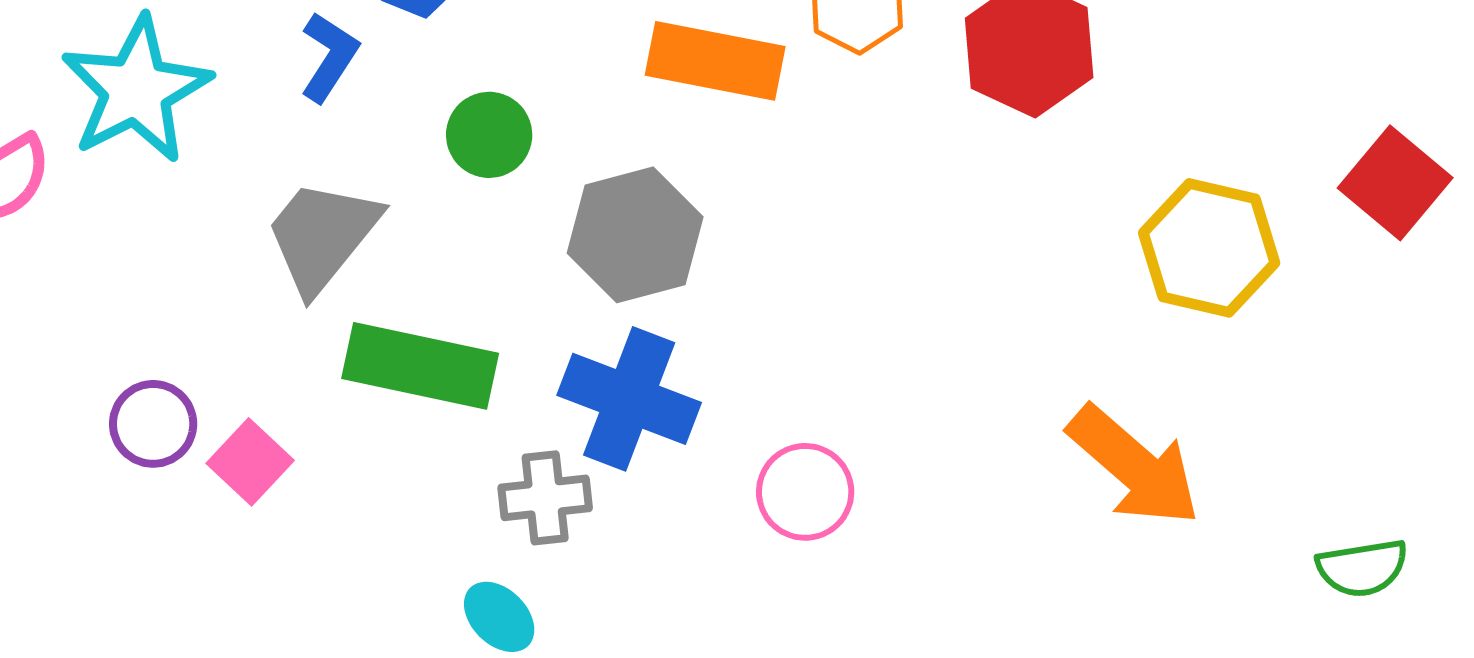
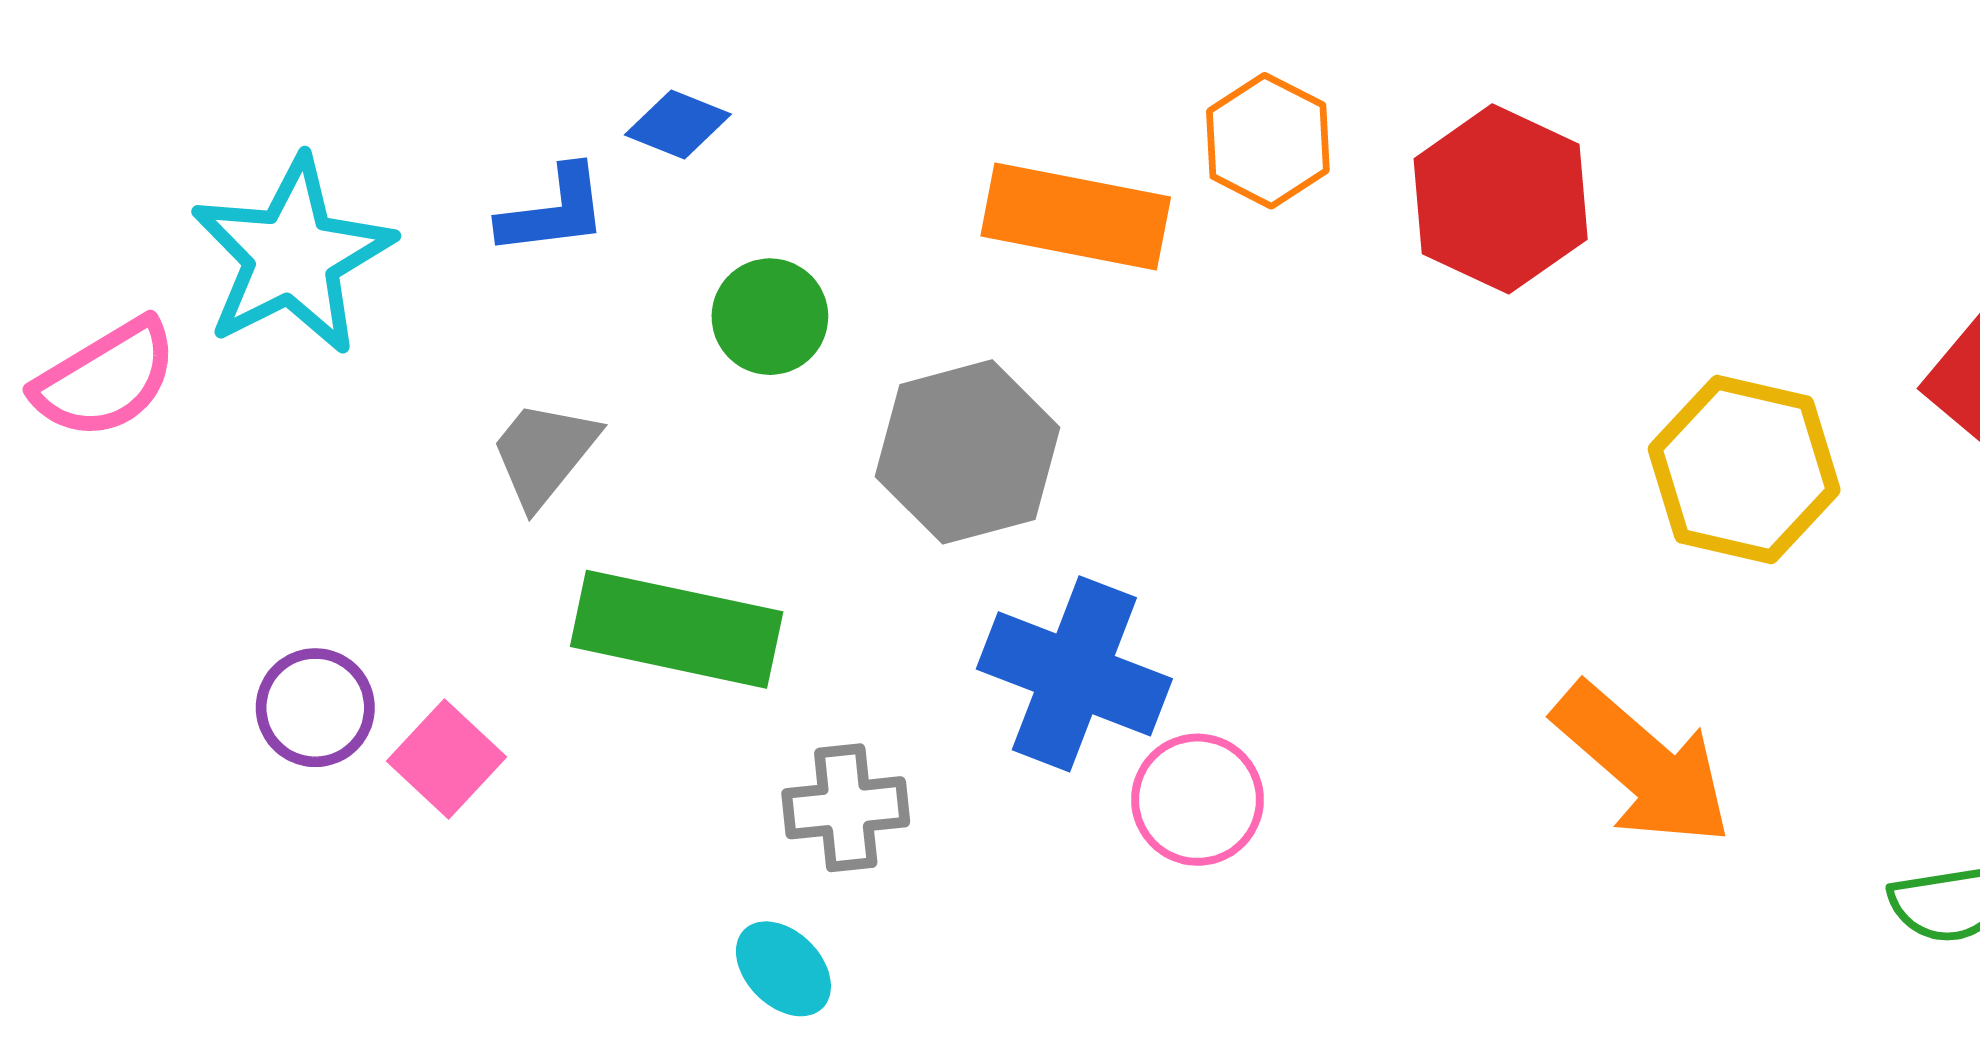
blue L-shape: (329, 57) -> (553, 211), turned 50
gray trapezoid: (322, 236) -> (544, 453), size x0.7
blue cross: (629, 399) -> (1074, 674), moved

